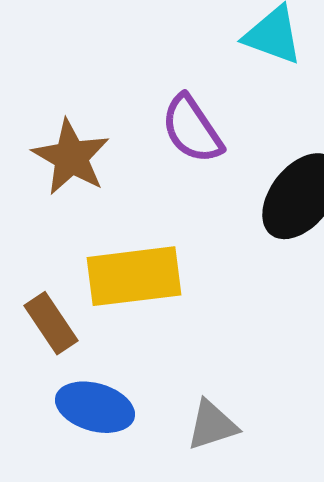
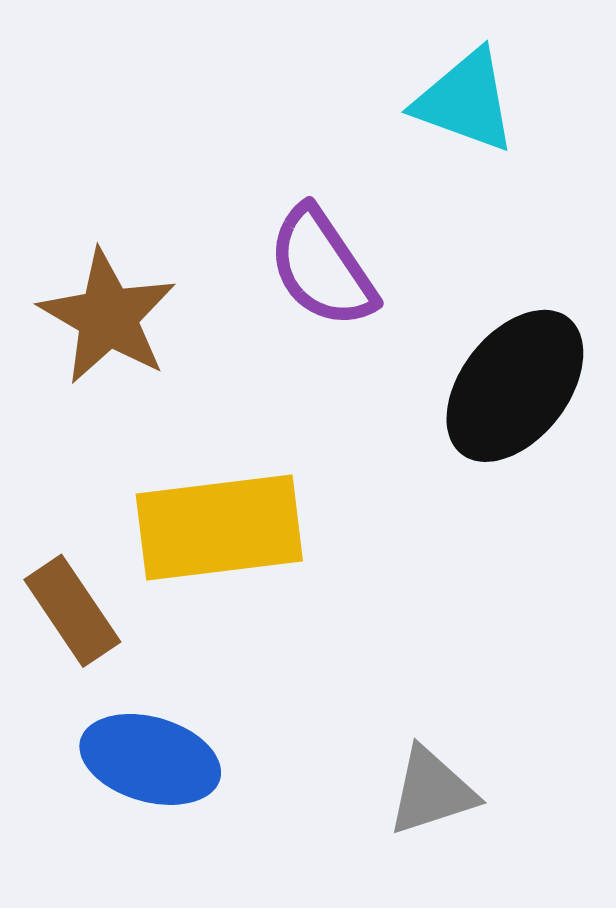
gray triangle: (212, 425) -> (432, 791), moved

